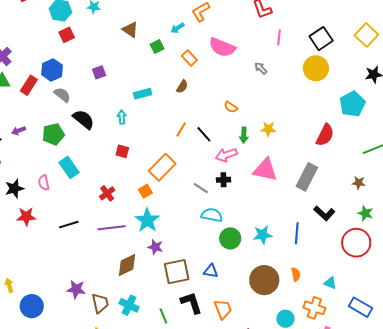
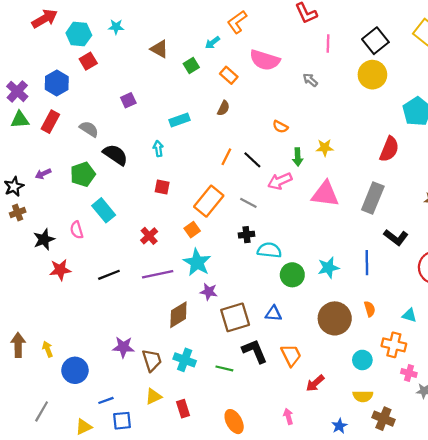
blue hexagon: (52, 70) -> (57, 83), moved
black cross: (223, 180) -> (247, 235), moved
gray line: (201, 188) -> (248, 203), moved
green line: (163, 316) -> (224, 368), turned -49

